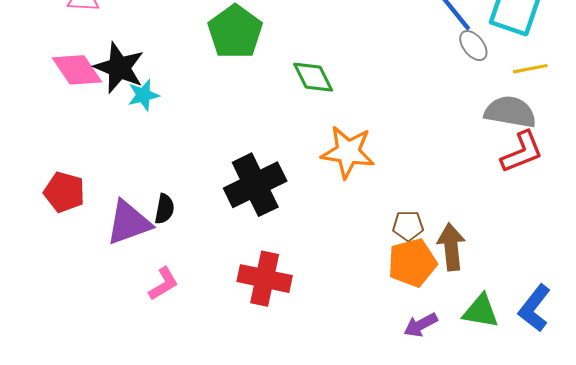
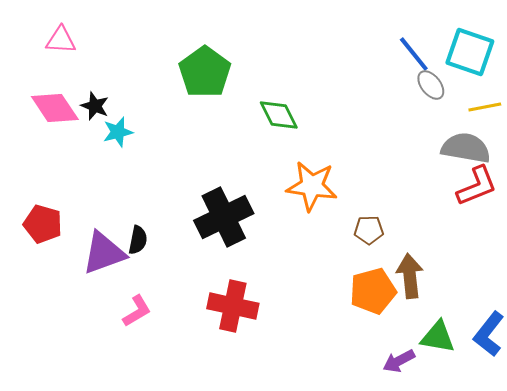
black star: (119, 68) -> (95, 106), size x0.6
brown pentagon: (408, 226) -> (369, 230), moved
purple arrow: (421, 325) -> (399, 361), moved

